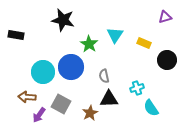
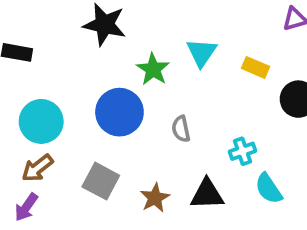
cyan circle: (43, 72) -> (41, 121), moved
brown arrow: (27, 97) -> (37, 168), turned -42
black triangle: (109, 99) -> (207, 194), moved
purple arrow: (39, 115) -> (26, 207), moved

